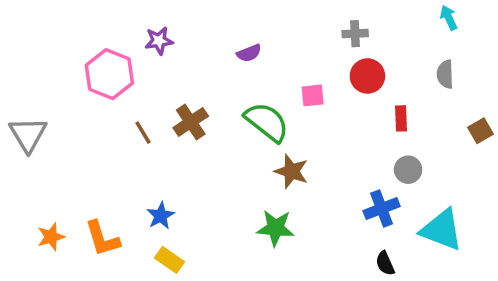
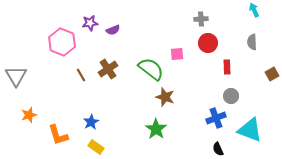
purple semicircle: (249, 53) -> (113, 30), moved
green star: (276, 228) -> (156, 129), turned 30
orange star: (51, 237) -> (29, 115), moved

